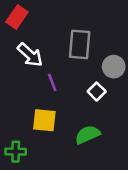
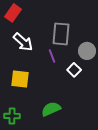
purple line: (52, 82) -> (52, 56), moved
yellow square: (44, 120) -> (20, 79), moved
green semicircle: (88, 135) -> (51, 109), moved

